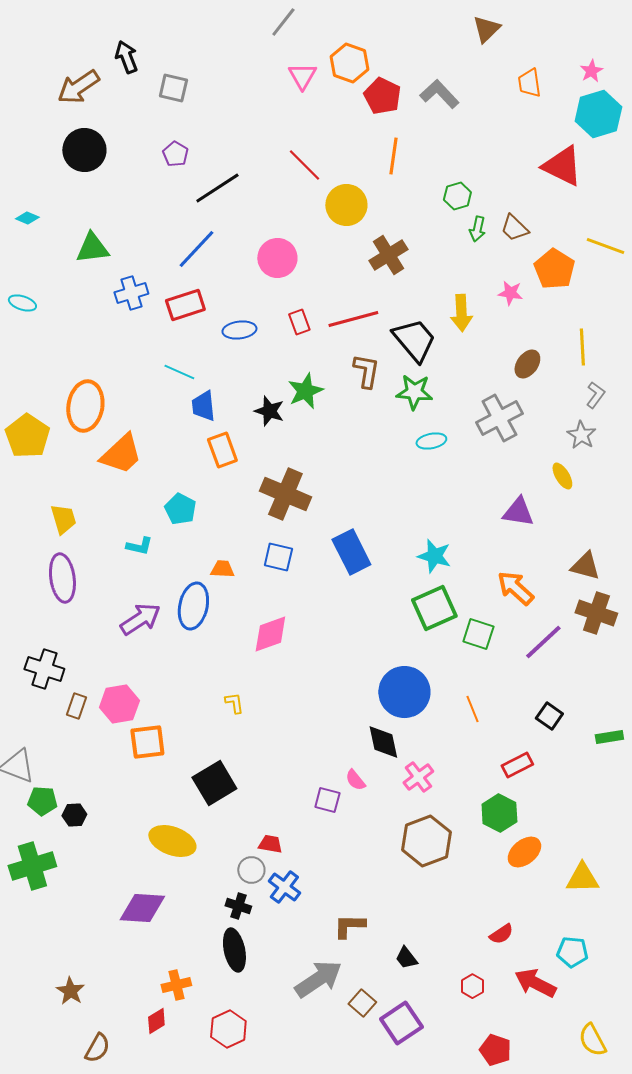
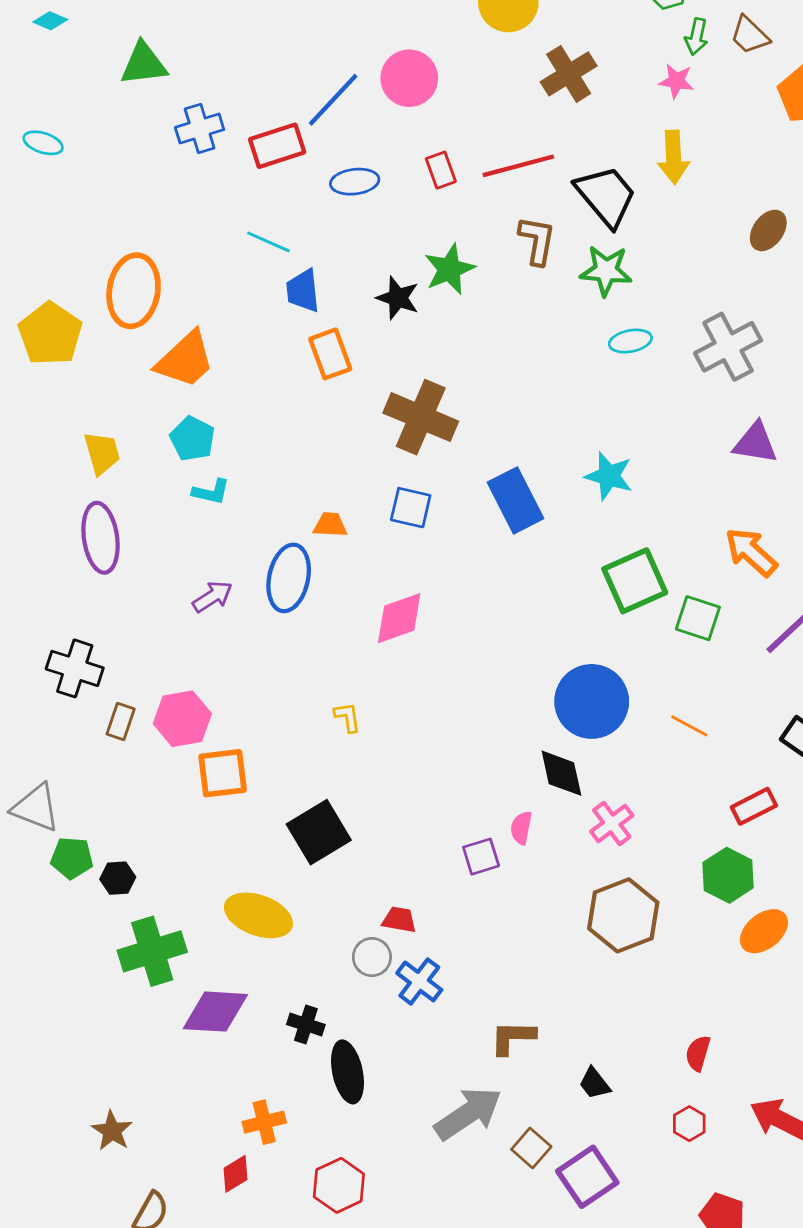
blue line: (196, 249) -> (333, 100), moved
pink star: (510, 293) -> (676, 81), moved
gray cross: (499, 418) -> (728, 347), moved
cyan pentagon: (180, 509) -> (192, 439), moved
cyan star: (434, 556) -> (609, 476), moved
purple arrow: (140, 619) -> (213, 597), size x0.7
orange line: (472, 709) -> (689, 726), turned -40
pink semicircle: (355, 780) -> (521, 828), turned 50
purple square: (327, 800) -> (481, 857), turned -32
green cross: (32, 866) -> (152, 951), moved
black cross: (238, 906) -> (306, 1025), moved
red semicircle: (501, 934) -> (698, 1053), moved, turned 140

